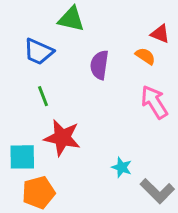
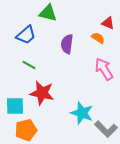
blue trapezoid: (39, 52) -> (26, 35), turned -65
green line: (43, 96) -> (29, 65), turned -40
cyan star: (122, 167) -> (82, 113), size x1.6

